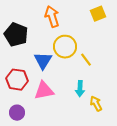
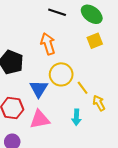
yellow arrow: (96, 104) -> (99, 103), moved

